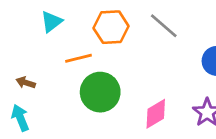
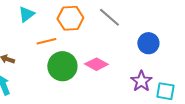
pink diamond: (156, 114) -> (96, 64), moved, turned 60

